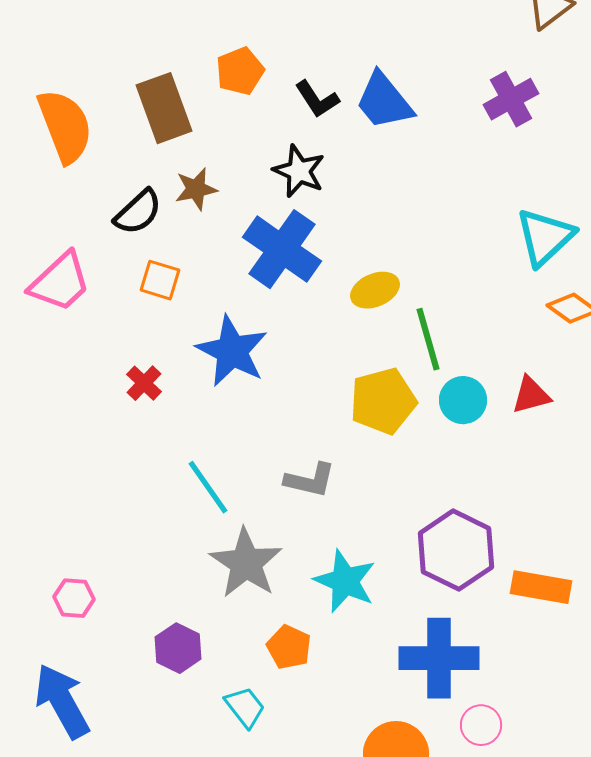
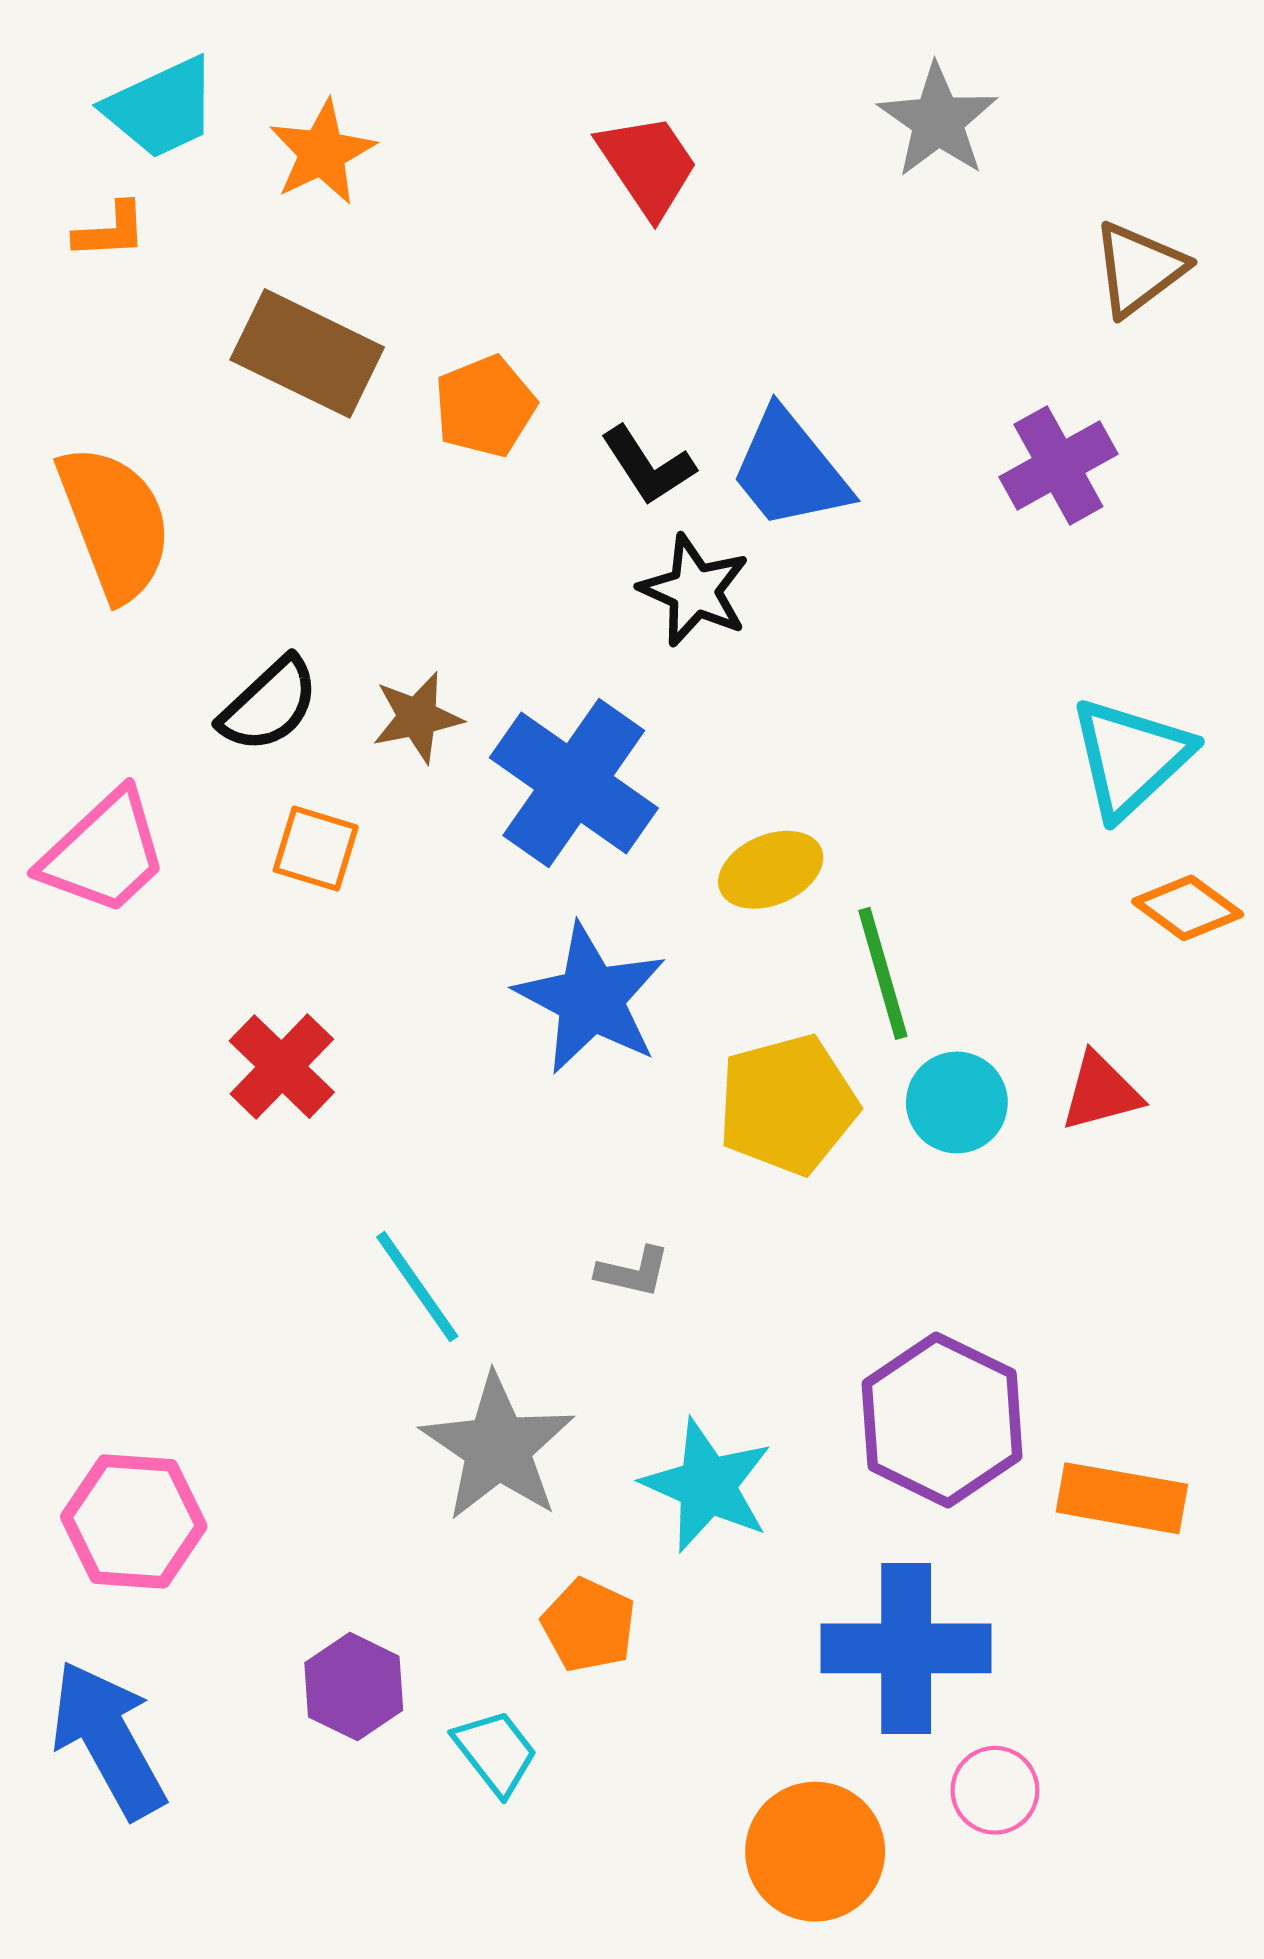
brown rectangle: (164, 108) -> (307, 353), moved, turned -44
black star: (299, 171) -> (694, 590), moved
brown star: (196, 189) -> (417, 717), moved
blue star: (232, 351) -> (591, 999), moved
red cross: (144, 383) -> (282, 1067), size x1.4
gray L-shape: (310, 480) -> (633, 1272), size x0.7
pink hexagon: (74, 598) -> (134, 1521), size x1.6
purple hexagon: (178, 648) -> (354, 1687), moved

